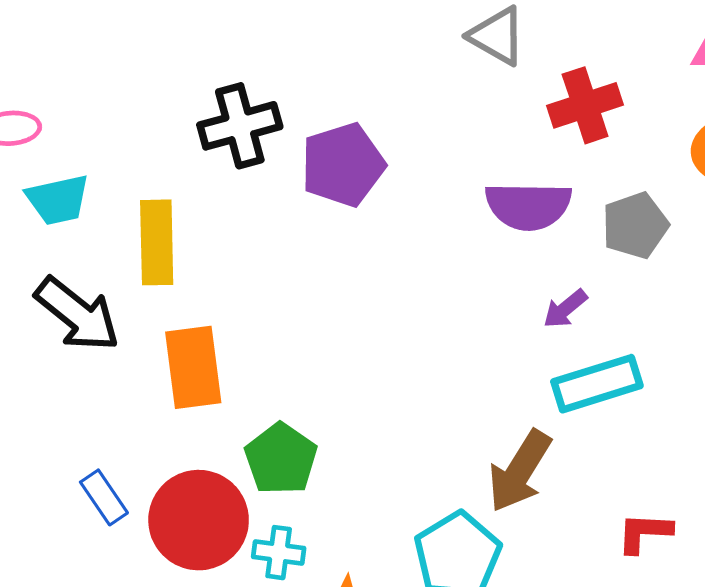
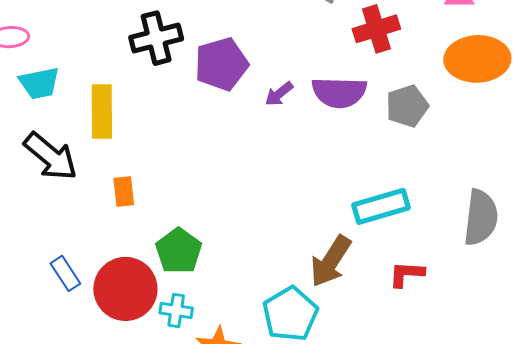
purple arrow: (565, 309) -> (279, 94), moved
orange rectangle: (193, 367) -> (124, 192), size x0.6
red L-shape: (644, 533) -> (407, 274), moved

